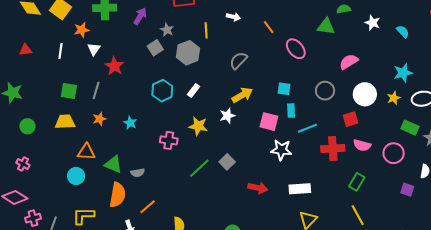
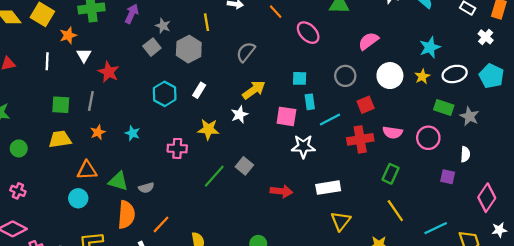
red square: (351, 119) -> (366, 105), moved

